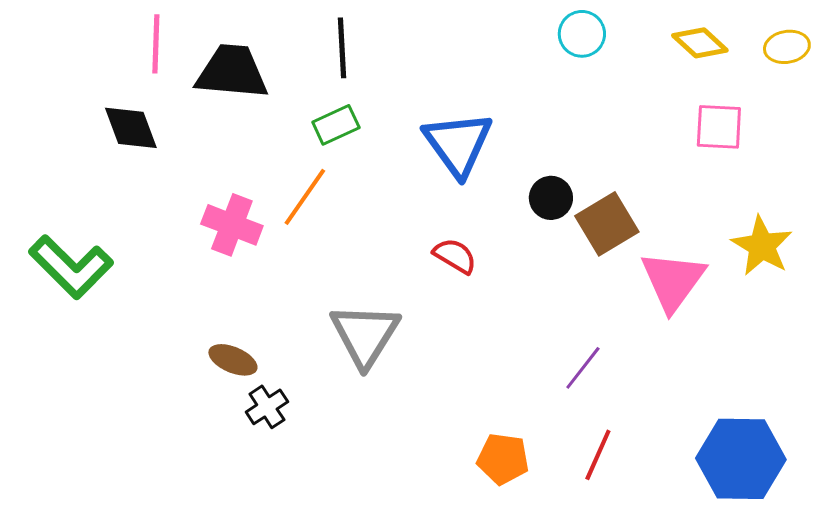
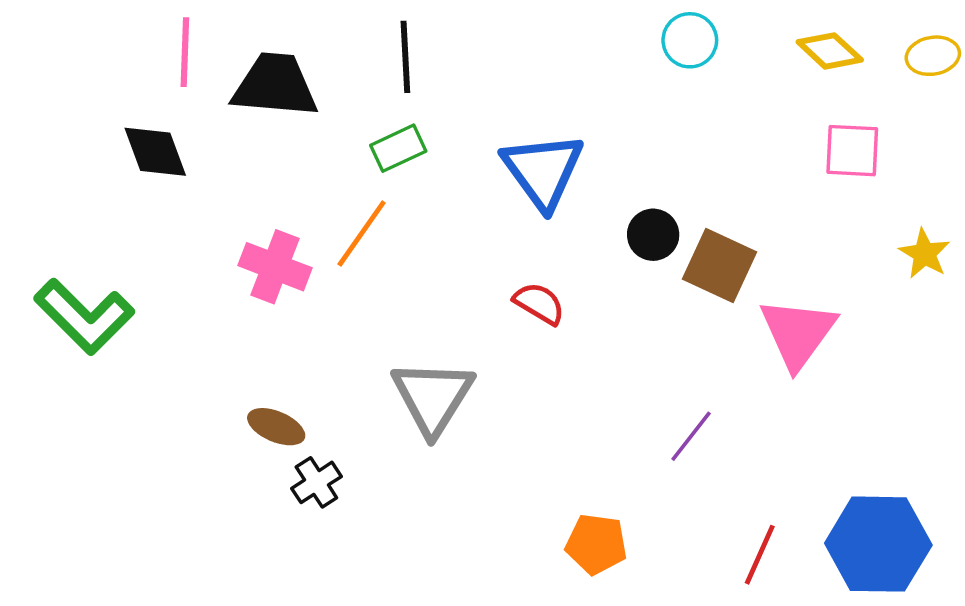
brown square: (607, 224) -> (719, 266), turned -34
yellow star: (762, 246) -> (925, 254), moved, size x0.7
red line: (598, 455) -> (760, 555), moved

